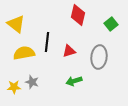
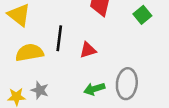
gray ellipse: (99, 57) -> (127, 84), moved

